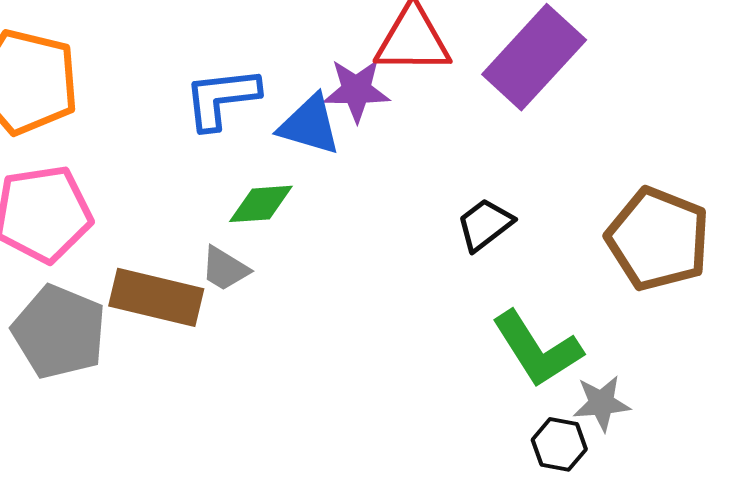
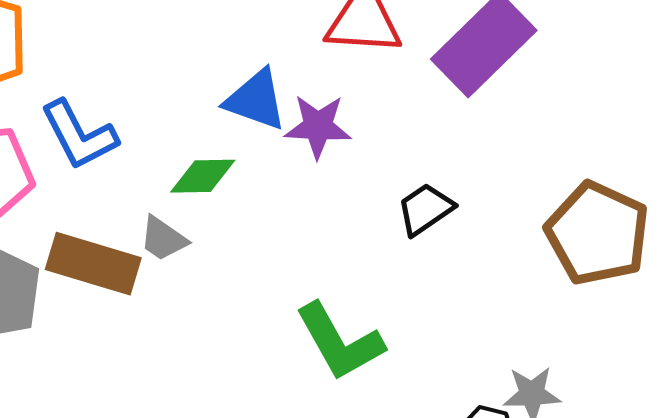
purple star: (356, 90) -> (318, 126), moved
blue L-shape: (222, 98) -> (79, 135), moved, turned -114
green L-shape: (537, 349) -> (340, 342), moved

